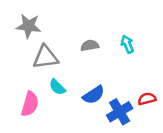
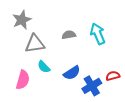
gray star: (29, 26) -> (22, 20), turned -30
cyan arrow: (127, 44) -> (98, 34), size x1.5

